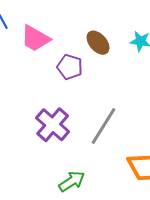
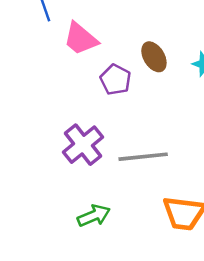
gray line: (104, 126) -> (143, 157), turned 42

